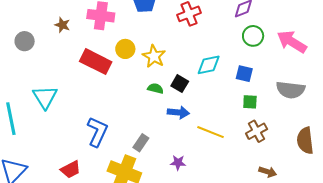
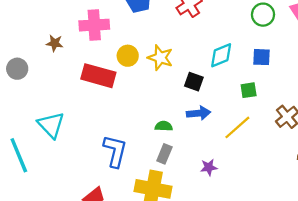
green semicircle: (155, 88) -> (164, 126), moved
green square: (250, 102) -> (249, 90), moved
yellow line: (210, 132) -> (237, 127), turned -52

